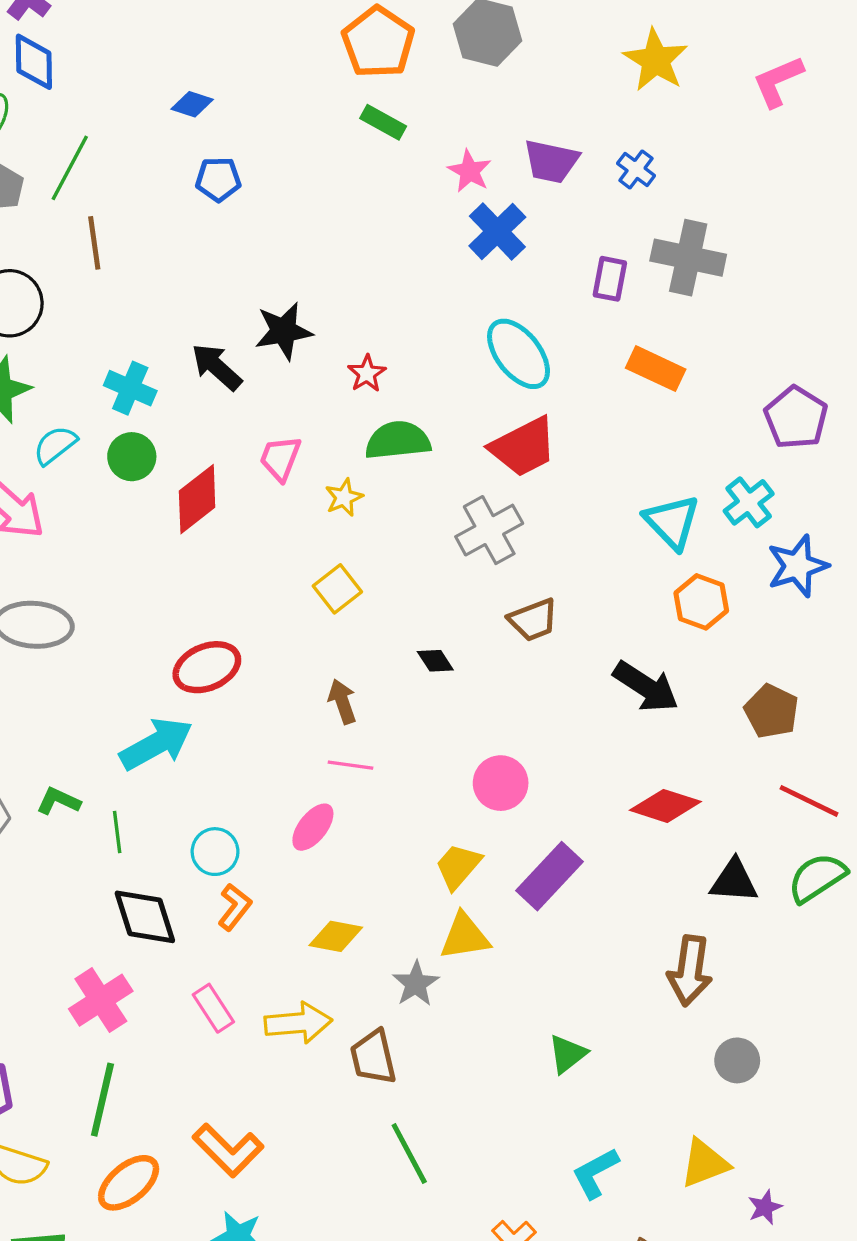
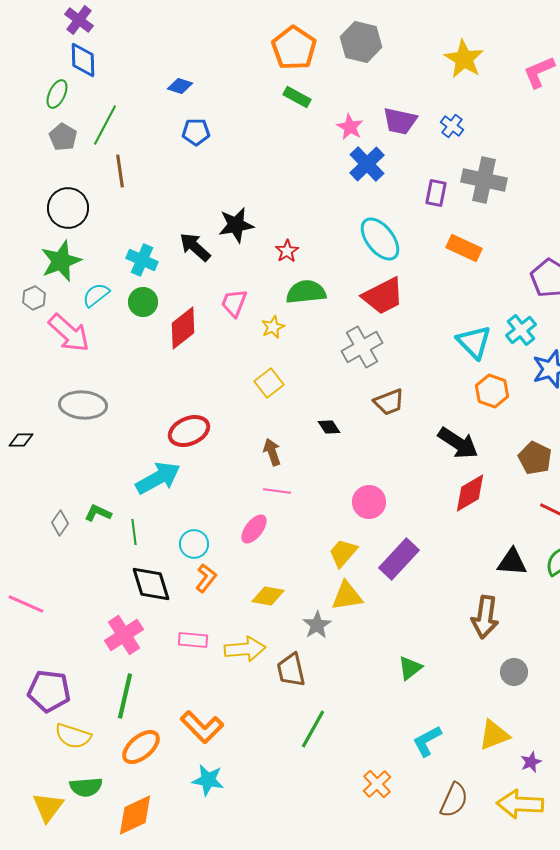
red diamond: (665, 806) -> (470, 493), moved, turned -48
pink rectangle: (213, 1008) -> (193, 640), turned -52
green line: (409, 1153) -> (313, 729), turned 57

